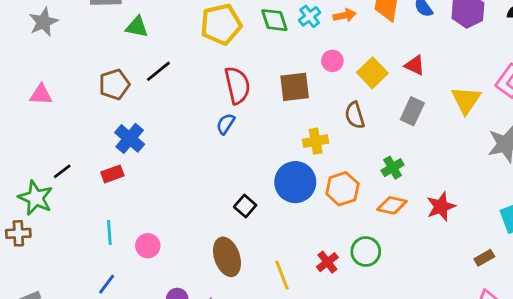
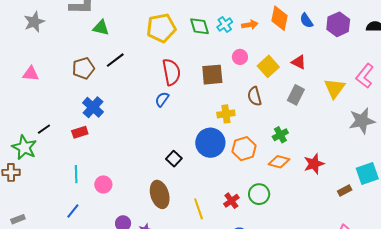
brown rectangle: (484, 258) -> (345, 191), moved

